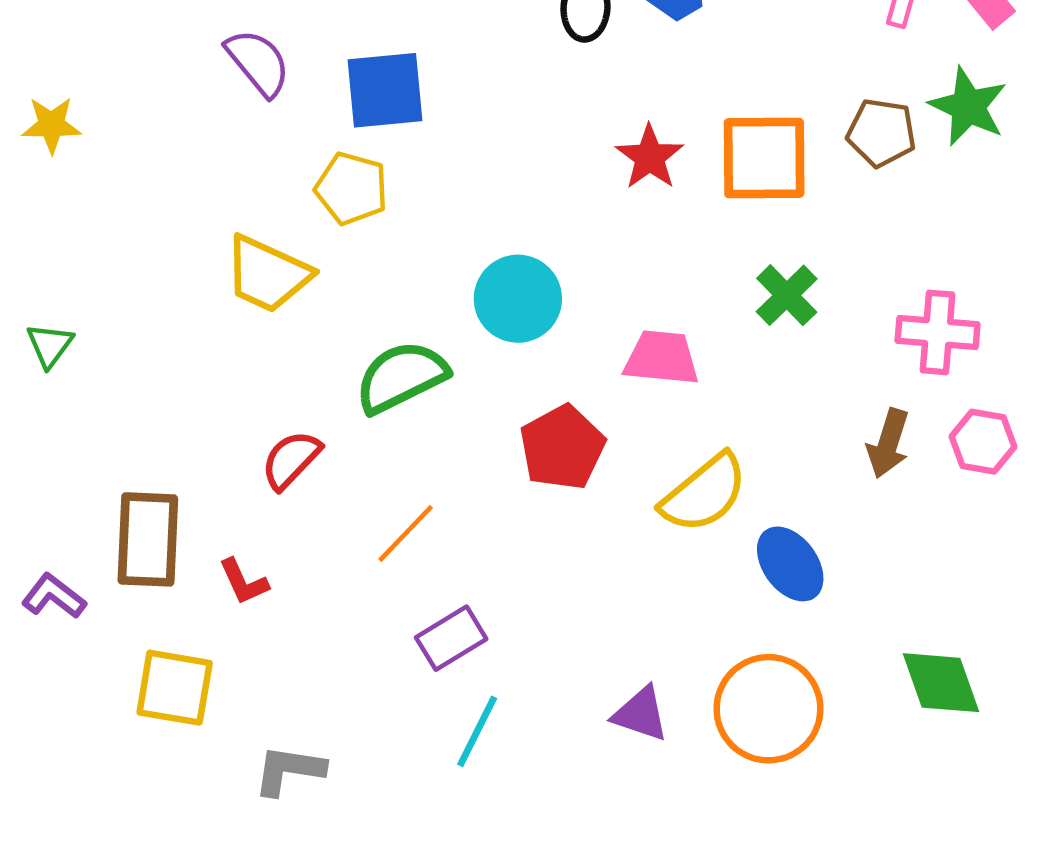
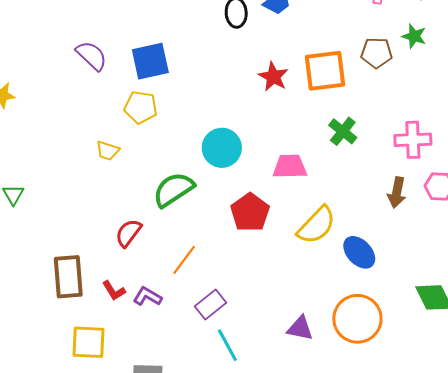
green star: (968, 106) -> (414, 36), size x0.7
yellow trapezoid: (268, 274) -> (108, 151), size x0.6
purple L-shape: (54, 596) -> (147, 296), moved
cyan line: (477, 731) -> (227, 345), turned -48

